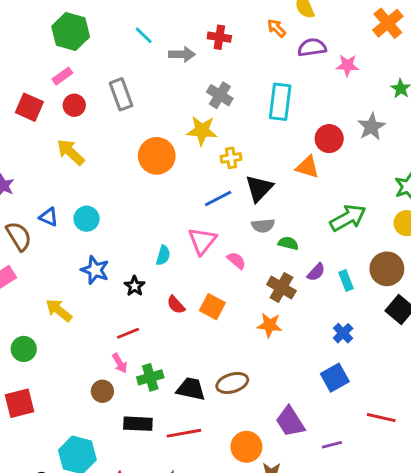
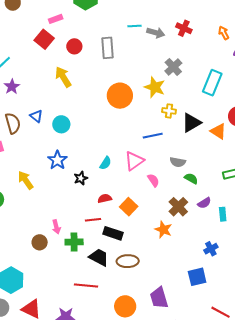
cyan line: (144, 35) -> (135, 26), moved, turned -64
pink rectangle: (62, 76) -> (56, 19), moved
black triangle: (259, 188) -> (191, 123), moved
red semicircle: (176, 305) -> (105, 198), turned 104
red line: (128, 333) -> (93, 220), moved
black rectangle: (138, 424) -> (113, 233), moved

